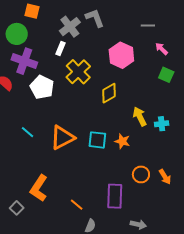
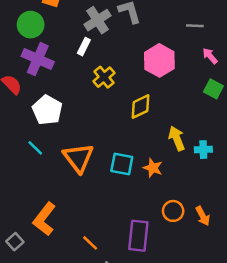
yellow cross: (78, 72) -> (104, 77), size x0.7
white pentagon: (42, 87) -> (47, 110), moved
orange triangle: (62, 138) -> (78, 158), turned -44

